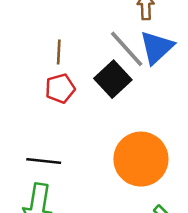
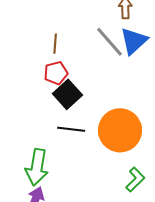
black square: (113, 79) -> (67, 94), moved
black line: (44, 161) -> (71, 129), moved

